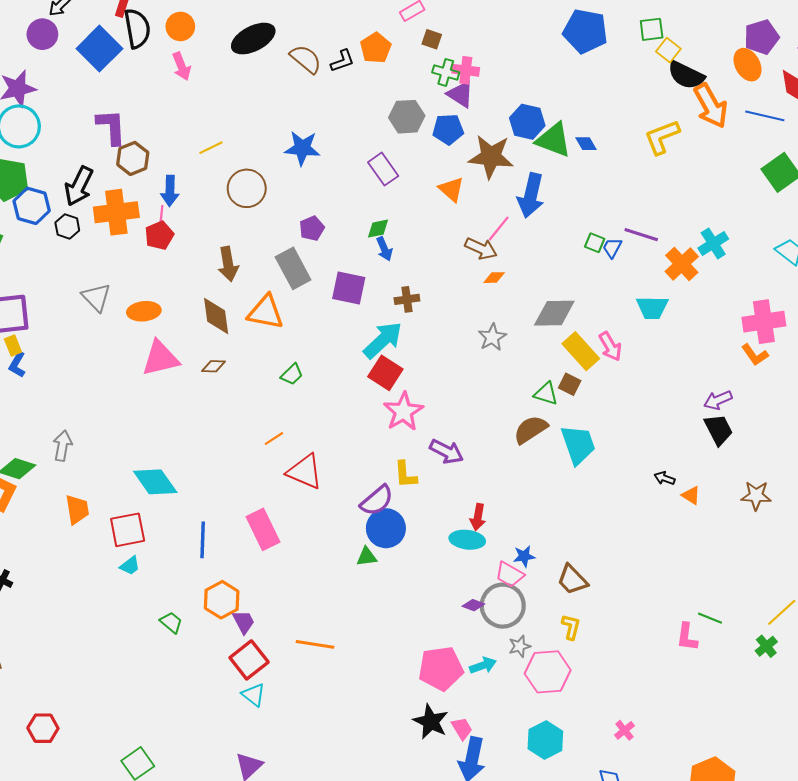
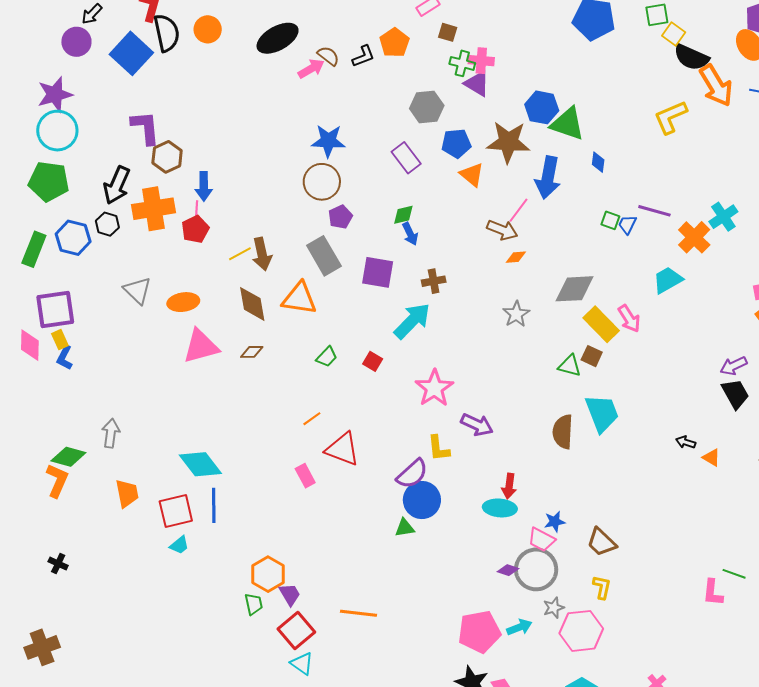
brown semicircle: (306, 59) -> (328, 56), size x0.7
pink arrow: (181, 66) -> (311, 69), moved, turned -96
blue pentagon: (448, 129) -> (456, 143), moved
blue diamond: (586, 144) -> (598, 162), moved, turned 40
yellow line: (211, 148) -> (240, 254), moved
brown circle: (247, 188) -> (322, 182), moved
blue hexagon: (32, 206) -> (73, 238), moved
cyan trapezoid: (652, 308) -> (668, 280), turned 152
red square: (385, 373) -> (373, 361), moved, size x0.6
brown semicircle: (531, 430) -> (563, 432), moved, turned -52
pink rectangle: (263, 529) -> (305, 476), moved, size x0.6
blue line: (203, 540) -> (214, 505), moved
green trapezoid: (171, 622) -> (254, 604), moved, turned 40

